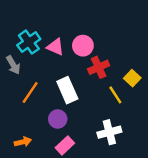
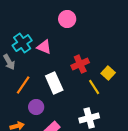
pink circle: (83, 46) -> (67, 19), moved
purple circle: (58, 119) -> (36, 107), moved

